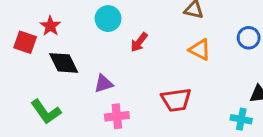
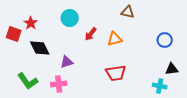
blue circle: (249, 38) -> (165, 40), moved
orange triangle: (200, 50) -> (115, 39), moved, turned -42
pink cross: (117, 116) -> (59, 84), moved

